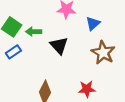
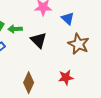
blue triangle: (93, 23) -> (68, 18), turned -32

